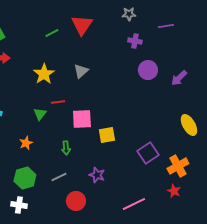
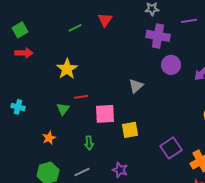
red triangle: (82, 25) -> (105, 20), size x0.7
purple cross: (135, 41) -> (158, 36), size x1.6
gray triangle: (81, 71) -> (136, 86), moved

